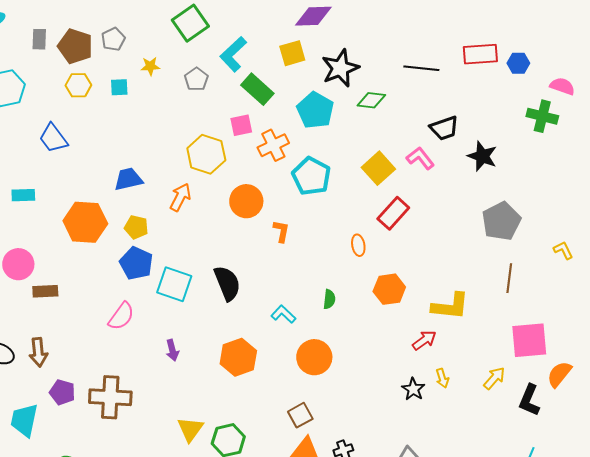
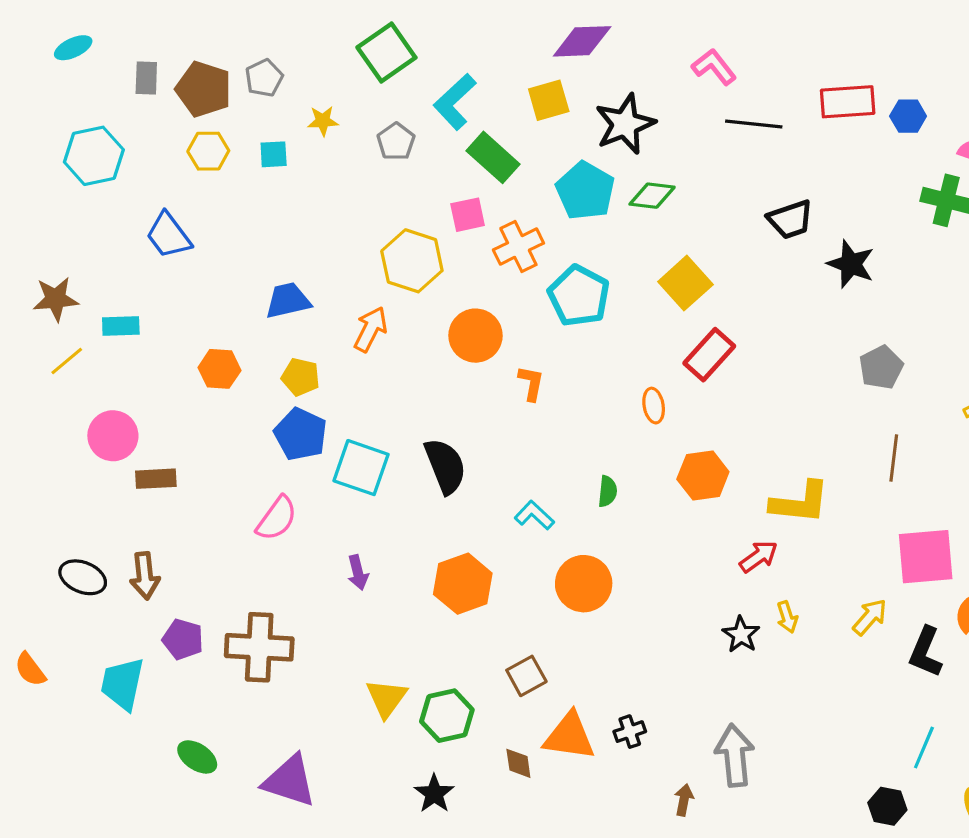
green diamond: (371, 100) -> (652, 196), moved
pink L-shape: (420, 158) -> (714, 67), moved
gray pentagon: (501, 221) -> (881, 367), size x0.7
orange hexagon: (85, 222) -> (219, 369), size x0.6
brown square: (300, 415) -> (526, 676), moved

